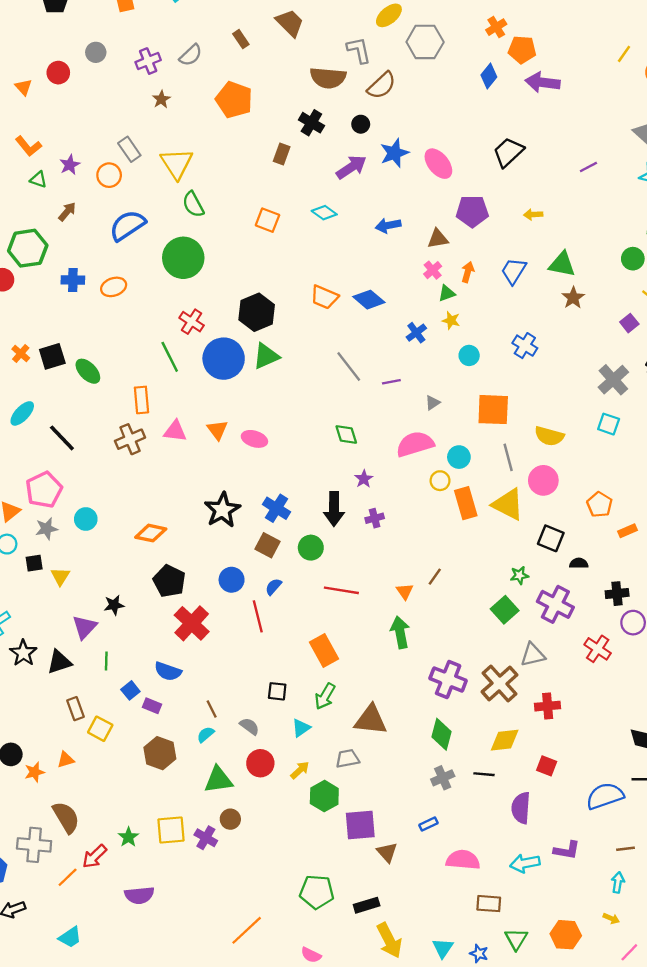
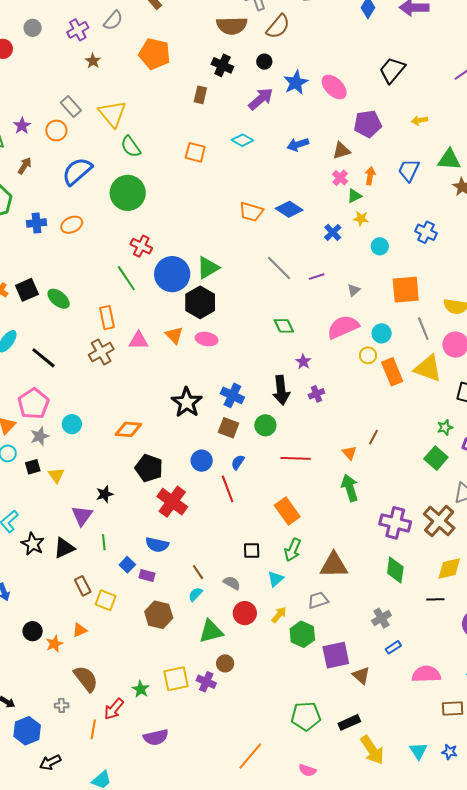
black hexagon: (257, 312) -> (200, 302), moved
gray cross: (443, 778) -> (381, 618), moved
gray cross: (34, 845) -> (62, 705), size x0.5
orange line: (68, 877) -> (93, 729), turned -30

